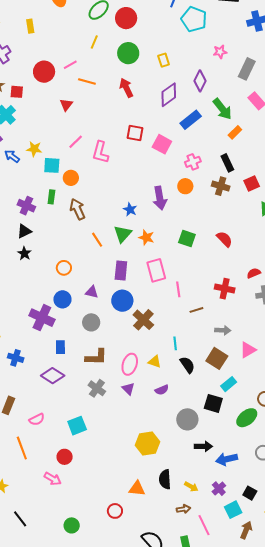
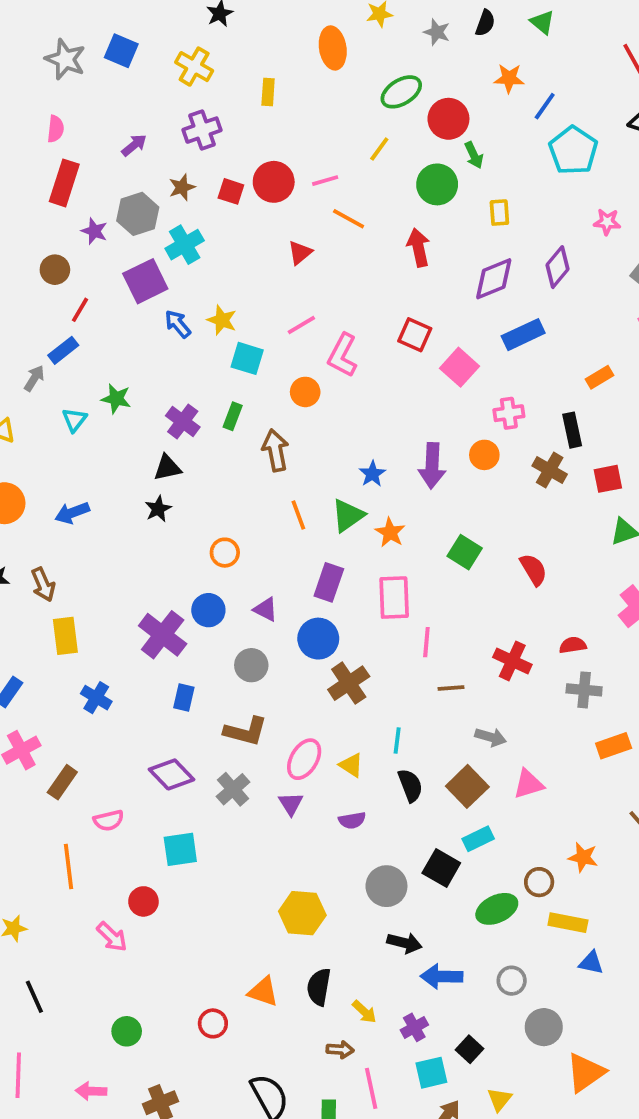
red square: (17, 92) -> (231, 191), moved
green arrow: (222, 109) -> (474, 155), moved, size x0.6
orange circle: (71, 178) -> (305, 392), moved
purple diamond: (53, 376) -> (171, 774), moved

